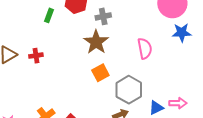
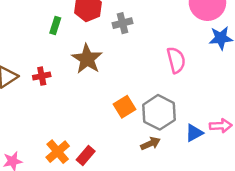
brown star: (96, 42) -> (87, 59), moved
orange square: (100, 73) -> (124, 107), moved

